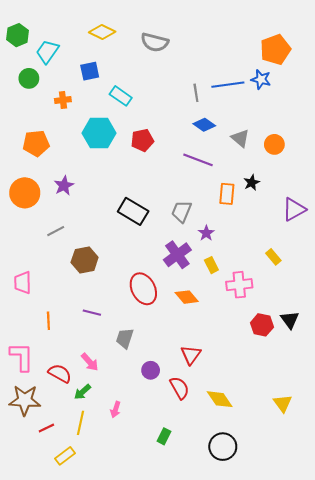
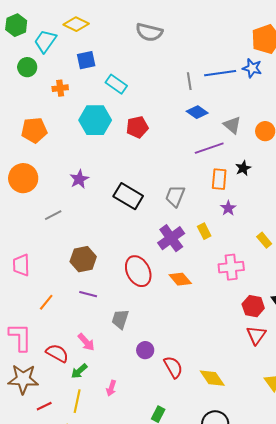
yellow diamond: (102, 32) -> (76, 24), moved
purple line: (198, 160) -> (209, 148), moved, turned -40
purple star: (64, 186) -> (79, 179), moved
purple star: (206, 233) -> (228, 208), moved
brown hexagon: (85, 260) -> (83, 259), moved
yellow rectangle: (211, 265) -> (204, 231), moved
orange line: (48, 321) -> (46, 302), turned 42
red triangle: (191, 355) -> (256, 335), moved

